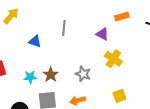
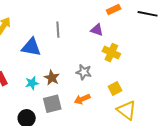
blue triangle: (35, 41) -> (31, 47), size x1.5
yellow square: (120, 96) -> (115, 88), moved

